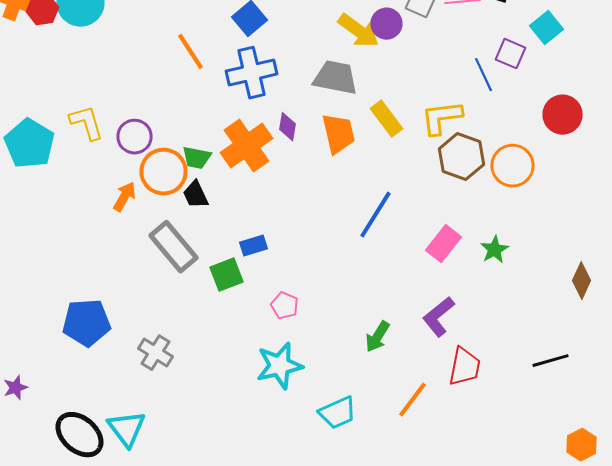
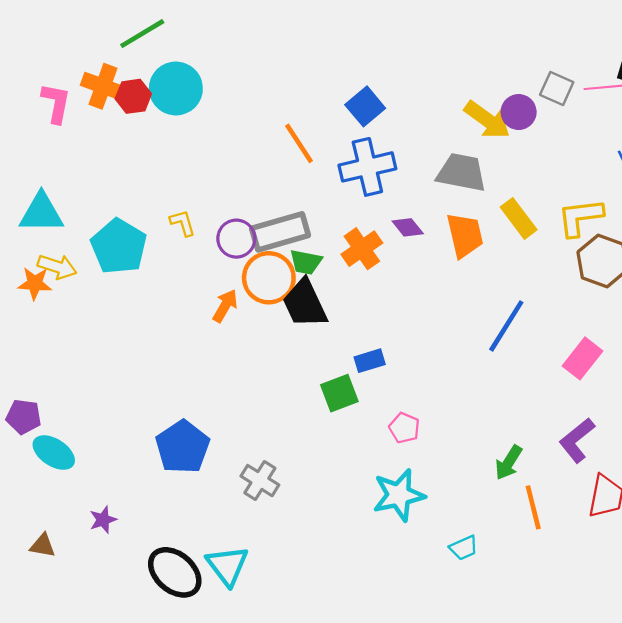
yellow L-shape: (86, 123) -> (183, 223), size x0.7
purple diamond: (288, 127) -> (408, 227), turned -48
orange cross: (246, 146) -> (362, 249), size x0.7
black trapezoid: (196, 195) -> (305, 304), size x1.6
gray rectangle: (174, 247) -> (280, 232), moved, turned -66
blue pentagon: (86, 323) -> (183, 447), turned -30
orange line: (412, 400) -> (533, 507), moved, turned -51
cyan trapezoid: (338, 413) -> (464, 548), size x0.7

